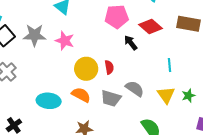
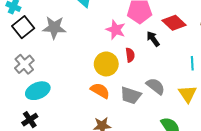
pink star: (65, 41) -> (116, 30), moved
red semicircle: (109, 67) -> (130, 55), moved
cyan ellipse: (49, 101) -> (38, 91), moved, turned -30

